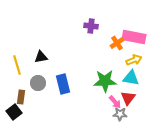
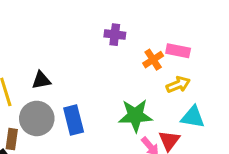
pink rectangle: (134, 37) -> (178, 51), size x0.7
cyan triangle: (131, 78) -> (193, 117), moved
gray circle: (38, 83) -> (37, 118), size x1.5

